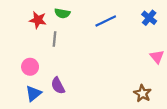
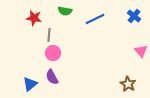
green semicircle: (62, 13) -> (65, 11), moved
pink circle: (30, 67) -> (53, 53), moved

